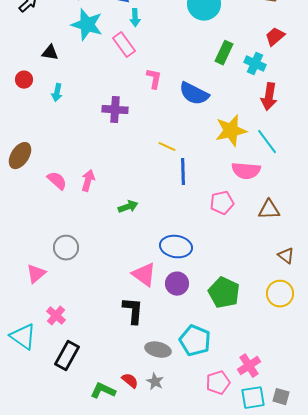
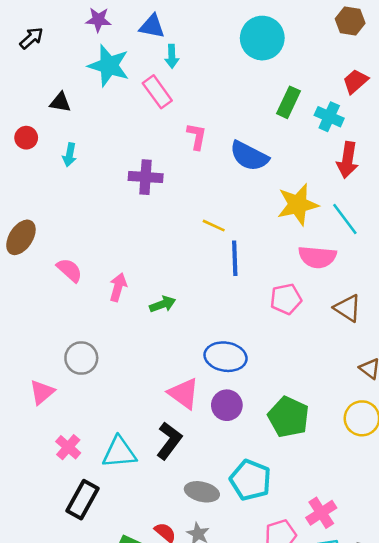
pink arrow: (88, 181) -> (118, 287), moved
brown triangle: (269, 210) -> (347, 308), turned 35
black L-shape: (133, 311) -> (169, 441), turned 32
cyan triangle: (23, 337) -> (119, 452), moved, turned -40

